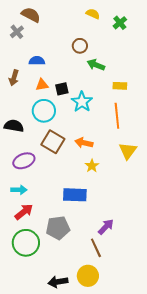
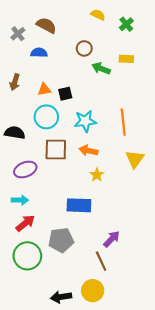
brown semicircle: (31, 15) -> (46, 25), moved
blue semicircle: (37, 61) -> (39, 53), moved
yellow rectangle: (120, 86) -> (126, 59), moved
cyan star: (82, 102) -> (85, 121), moved, turned 30
brown square: (53, 142) -> (56, 150), turned -30

